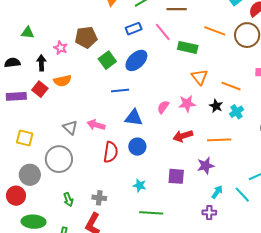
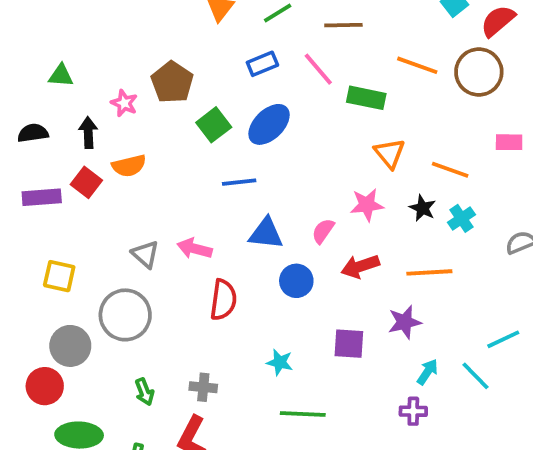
brown pentagon: (86, 37) -> (172, 82), turned -30
pink semicircle: (163, 107) -> (323, 231), moved
blue circle: (137, 147) -> (296, 281), moved

